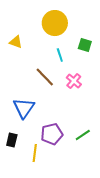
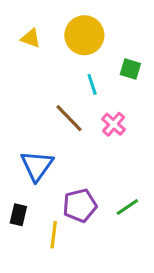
yellow triangle: (16, 42) -> (31, 38), moved

